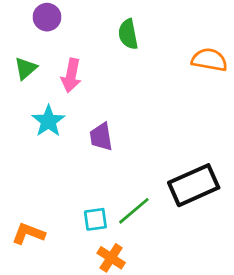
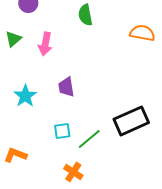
cyan star: (48, 121) -> (25, 96), moved
cyan square: (95, 219) -> (62, 131), moved

